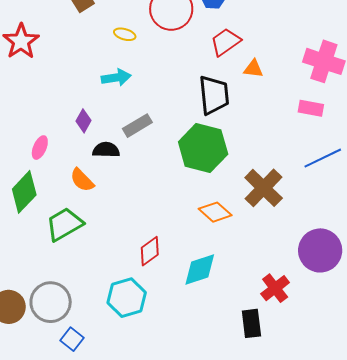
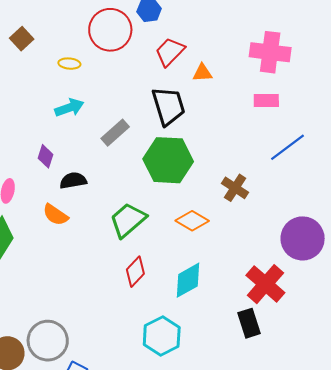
gray rectangle: (137, 126) -> (115, 133), moved
brown cross: (264, 188) -> (235, 188), size x0.7
green trapezoid: (64, 224) -> (128, 220), moved
red cross: (275, 288) -> (265, 284), size x1.4
cyan hexagon: (127, 298) -> (162, 336), moved

